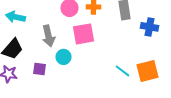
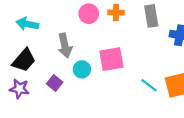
pink square: (84, 34) -> (111, 59), moved
purple square: (40, 69) -> (55, 83), turned 32

